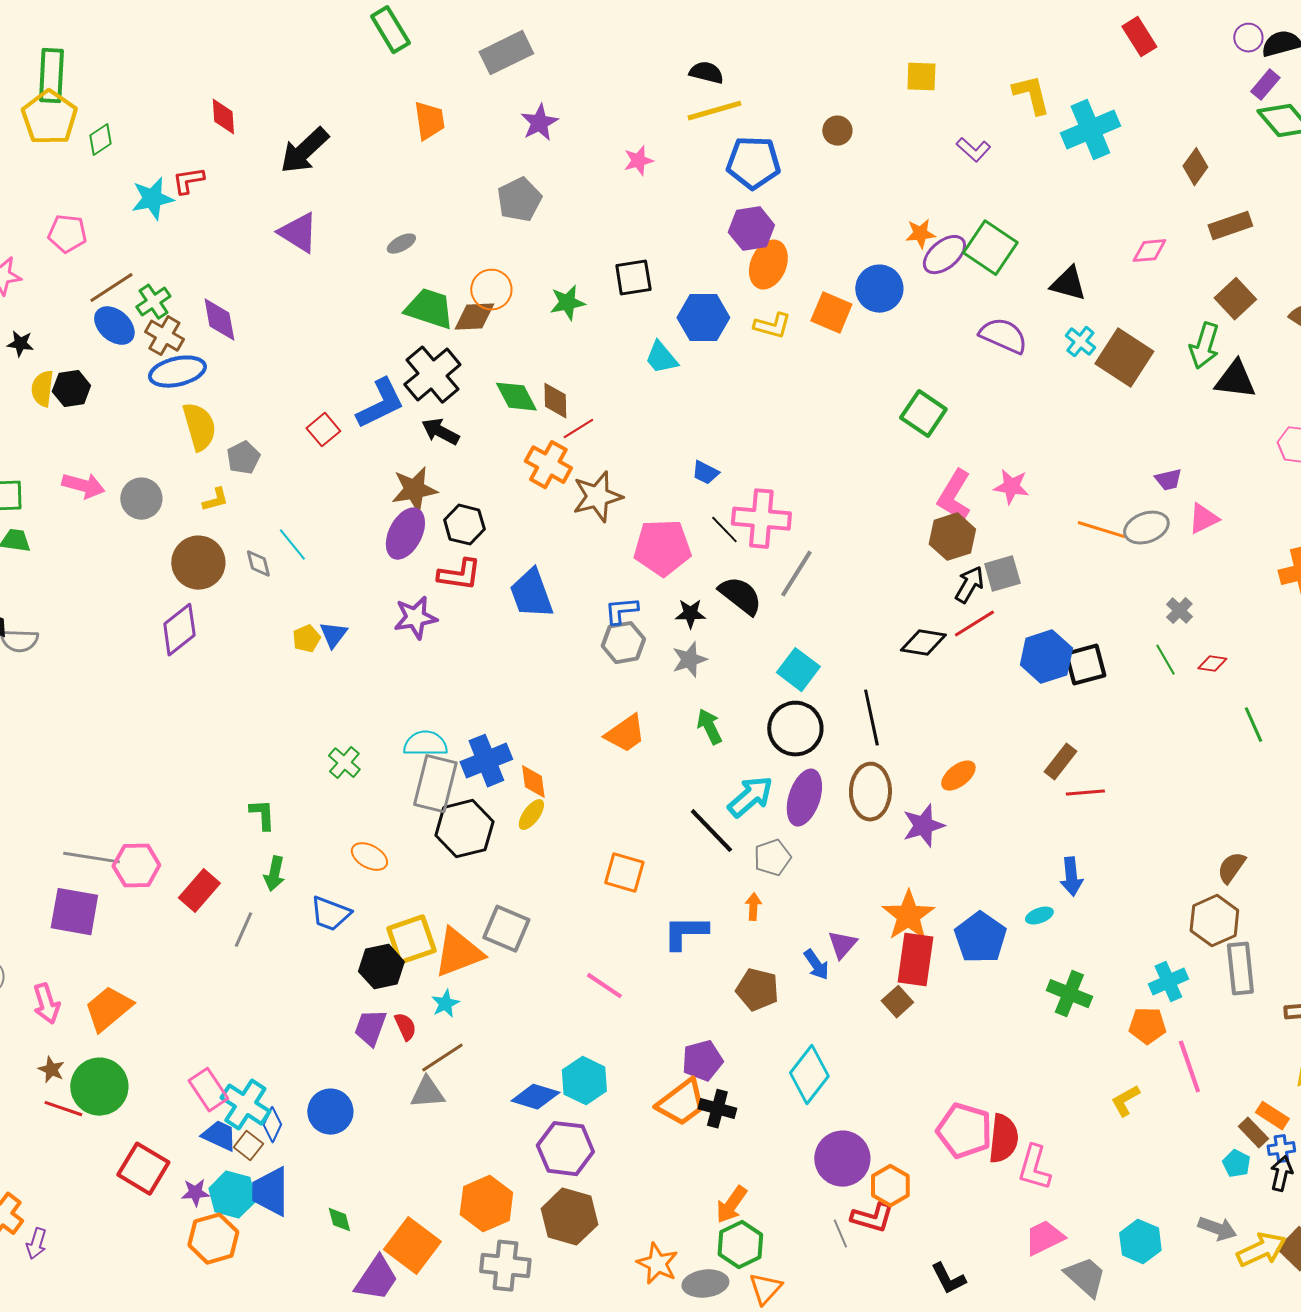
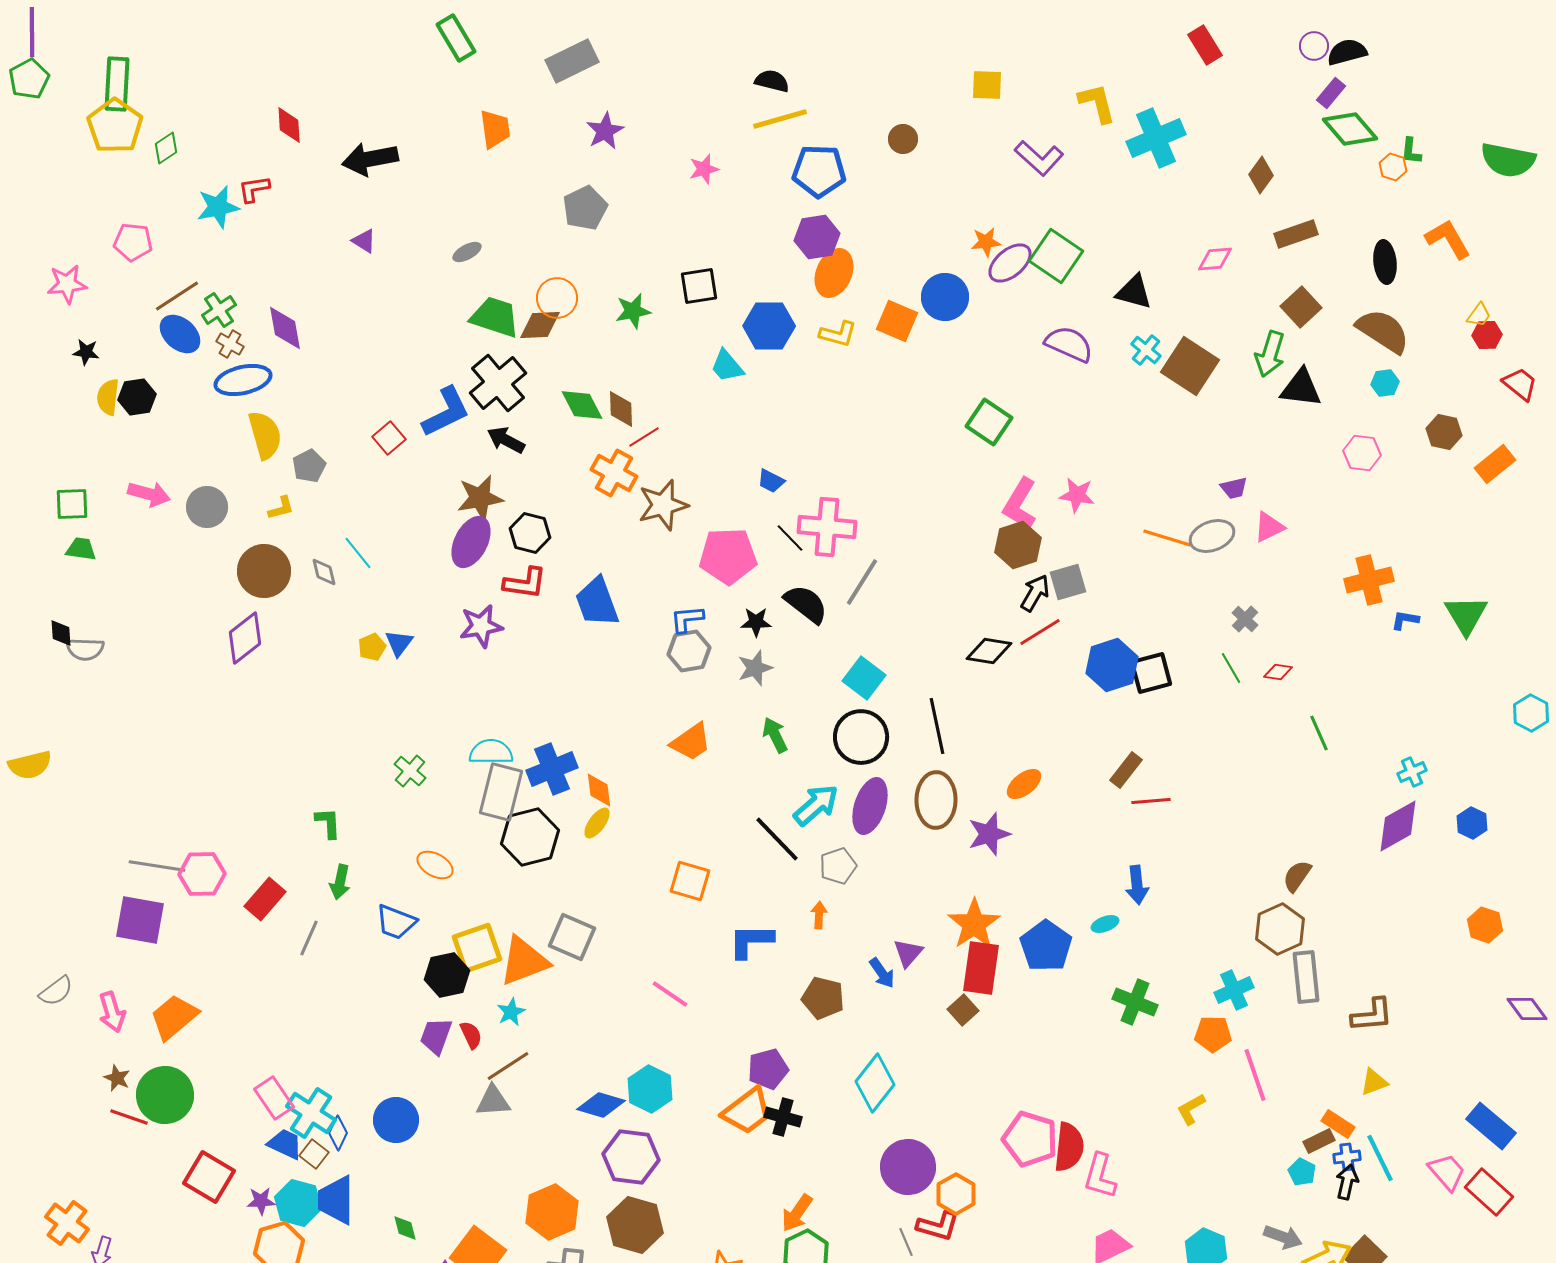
purple L-shape: (973, 150) -> (1039, 158), size x1.4
black arrow: (304, 151) -> (370, 159), turned 32
purple triangle: (298, 233) -> (364, 241), size x0.6
brown cross: (164, 336) -> (230, 344), size x0.7
brown rectangle: (1253, 1133) -> (1319, 1141), turned -72

